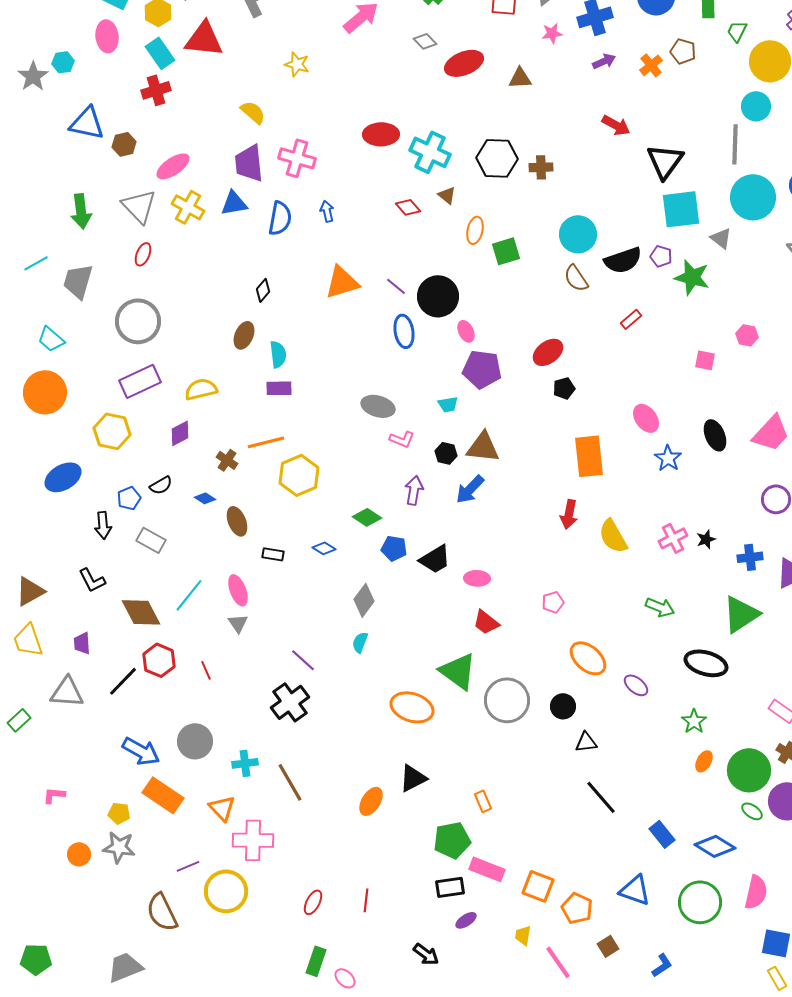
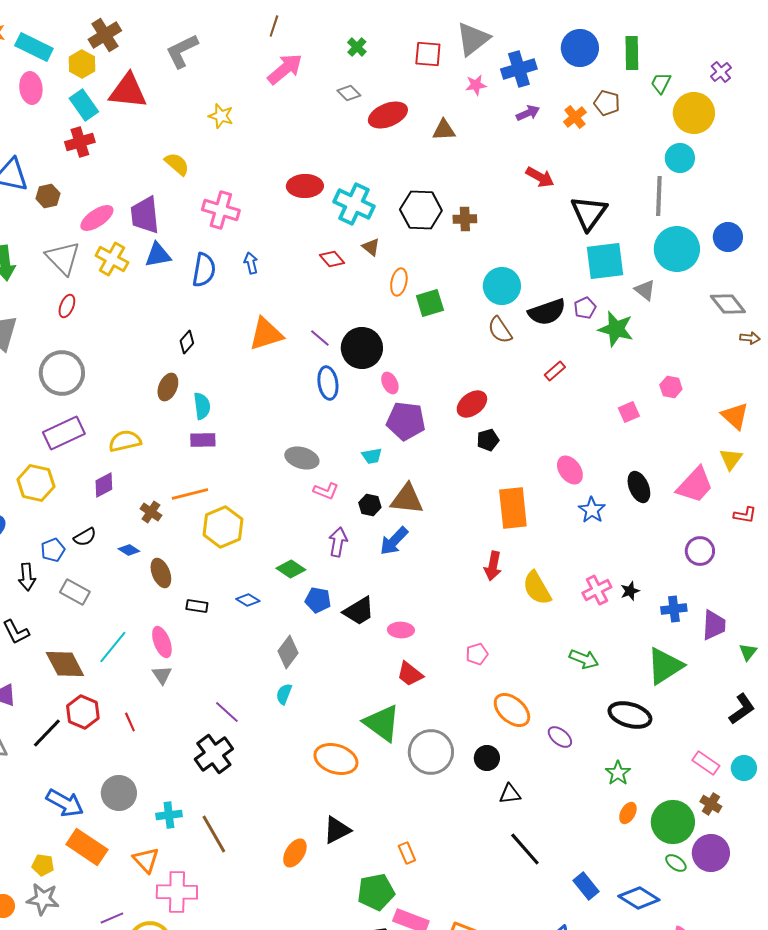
purple trapezoid: (249, 163) -> (145, 215), moved
purple pentagon: (661, 256) -> (585, 308), turned 30
pink square: (705, 360) -> (629, 412), turned -35

